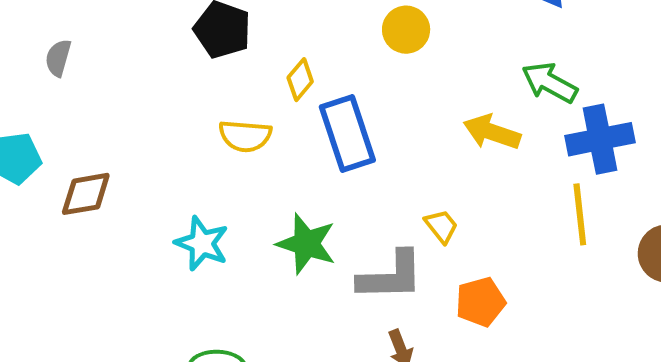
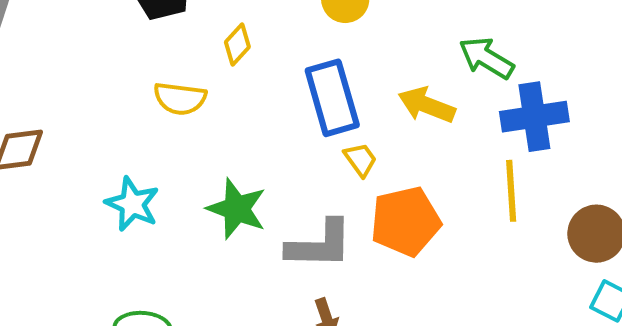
blue rectangle: (347, 133) -> (332, 98), moved
yellow trapezoid: (441, 226) -> (360, 159), moved
orange pentagon: (480, 302) -> (406, 221), moved, size x1.4

